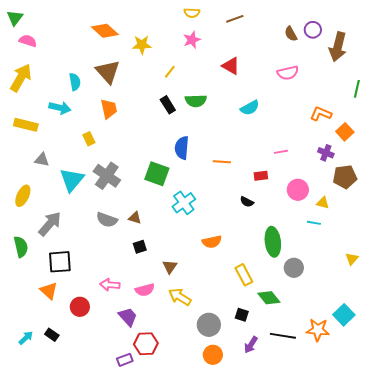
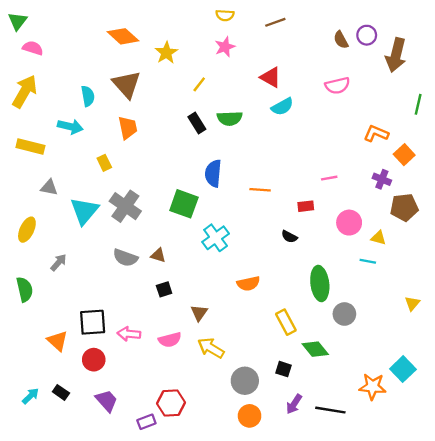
yellow star: (142, 45) -> (166, 53), turned -30
cyan semicircle: (250, 108) -> (282, 107), moved
gray arrow: (50, 224) -> (59, 262), size x0.6
black square: (60, 262) -> (93, 322), moved
purple trapezoid: (128, 317) -> (107, 401), moved
black line: (283, 336) -> (330, 410), moved

